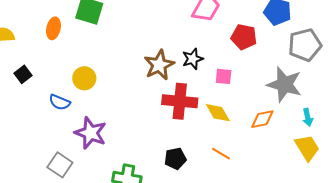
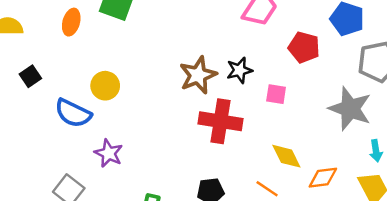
blue semicircle: (60, 102) -> (73, 113), size x1.4
yellow diamond: (218, 113) -> (286, 156), moved
orange diamond: (262, 119) -> (323, 178), moved
purple star: (91, 133) -> (109, 153), size x0.7

